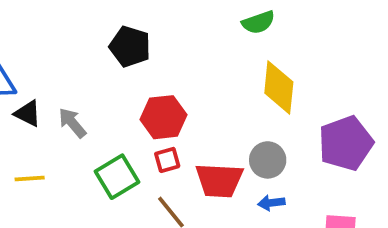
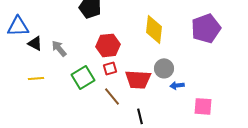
yellow diamond: (279, 87) -> (154, 29), moved
purple pentagon: (346, 143) -> (206, 28), moved
blue arrow: (271, 203) -> (177, 85), moved

